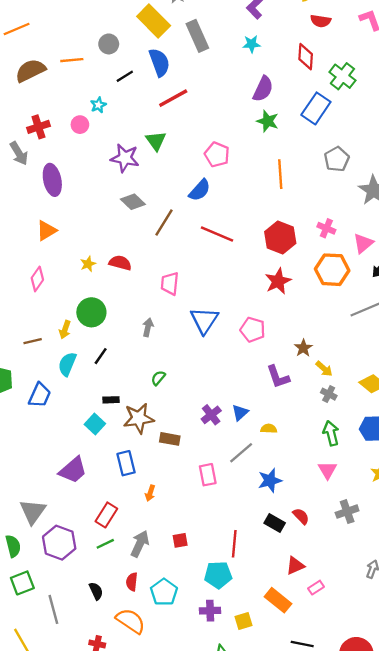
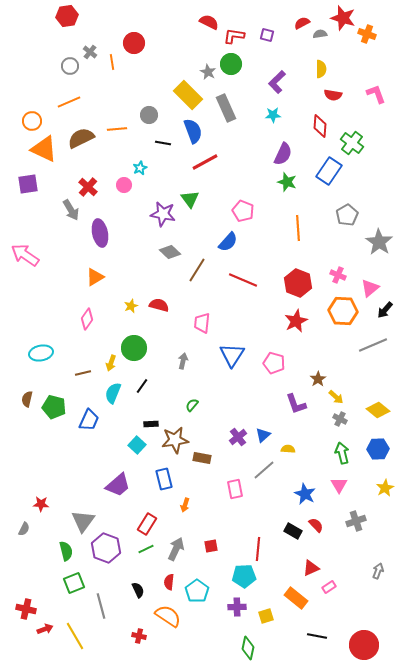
black line: (125, 76) -> (163, 143), turned 42
red cross: (38, 127) -> (88, 187), turned -30
blue star: (270, 480) -> (305, 494), moved, turned -30

